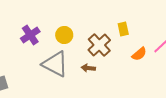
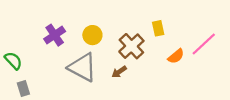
brown arrow: (88, 68) -> (119, 72), turned -40

